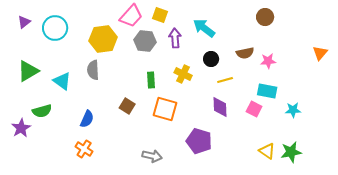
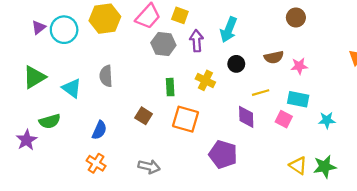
purple triangle: (24, 22) -> (39, 27), moved
cyan arrow: (204, 28) -> (229, 30), turned -105
yellow hexagon: (103, 39) -> (105, 19), moved
yellow line: (225, 80) -> (261, 93), moved
gray arrow: (152, 156) -> (149, 167), moved

